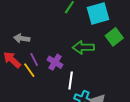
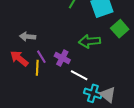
yellow line: (29, 70) -> (37, 68), turned 42
white line: (71, 80) -> (79, 75), turned -66

